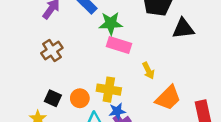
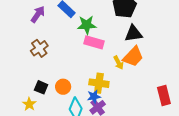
black triangle: (183, 29) -> (133, 34), moved
yellow cross: (109, 90) -> (99, 83), moved
orange trapezoid: (168, 98) -> (133, 57), moved

